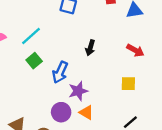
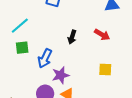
red arrow: (135, 50) -> (102, 35), moved
green square: (34, 61) -> (22, 48), turned 32

